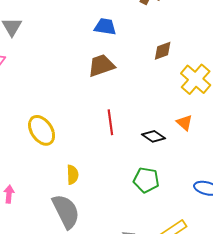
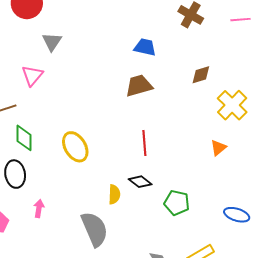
orange triangle: (184, 123) -> (218, 148), turned 36
black diamond: (153, 136) -> (140, 182), moved
yellow semicircle: (72, 175) -> (114, 194), moved

